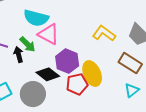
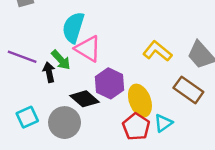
cyan semicircle: (36, 18) -> (73, 27), turned 90
red pentagon: (77, 84) -> (136, 127), moved, turned -30
cyan triangle: (132, 90) -> (163, 123), moved

